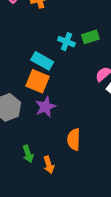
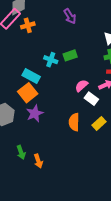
orange square: (37, 81) -> (28, 93), turned 30
orange semicircle: (74, 139) -> (74, 122), moved

